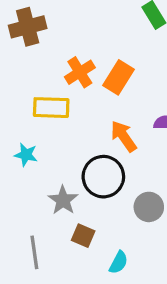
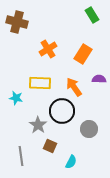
brown cross: (28, 27) -> (17, 22), turned 30
orange rectangle: (119, 77) -> (83, 54), moved
yellow rectangle: (51, 108) -> (40, 83), moved

